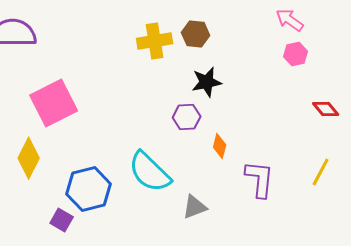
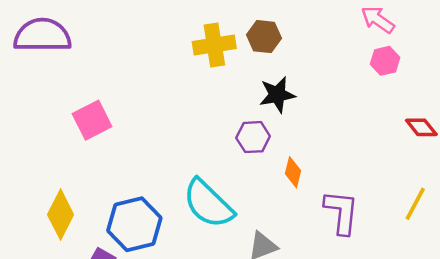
pink square: (54, 103) -> (92, 120), size x0.7
yellow diamond: (29, 158) -> (61, 215), moved

